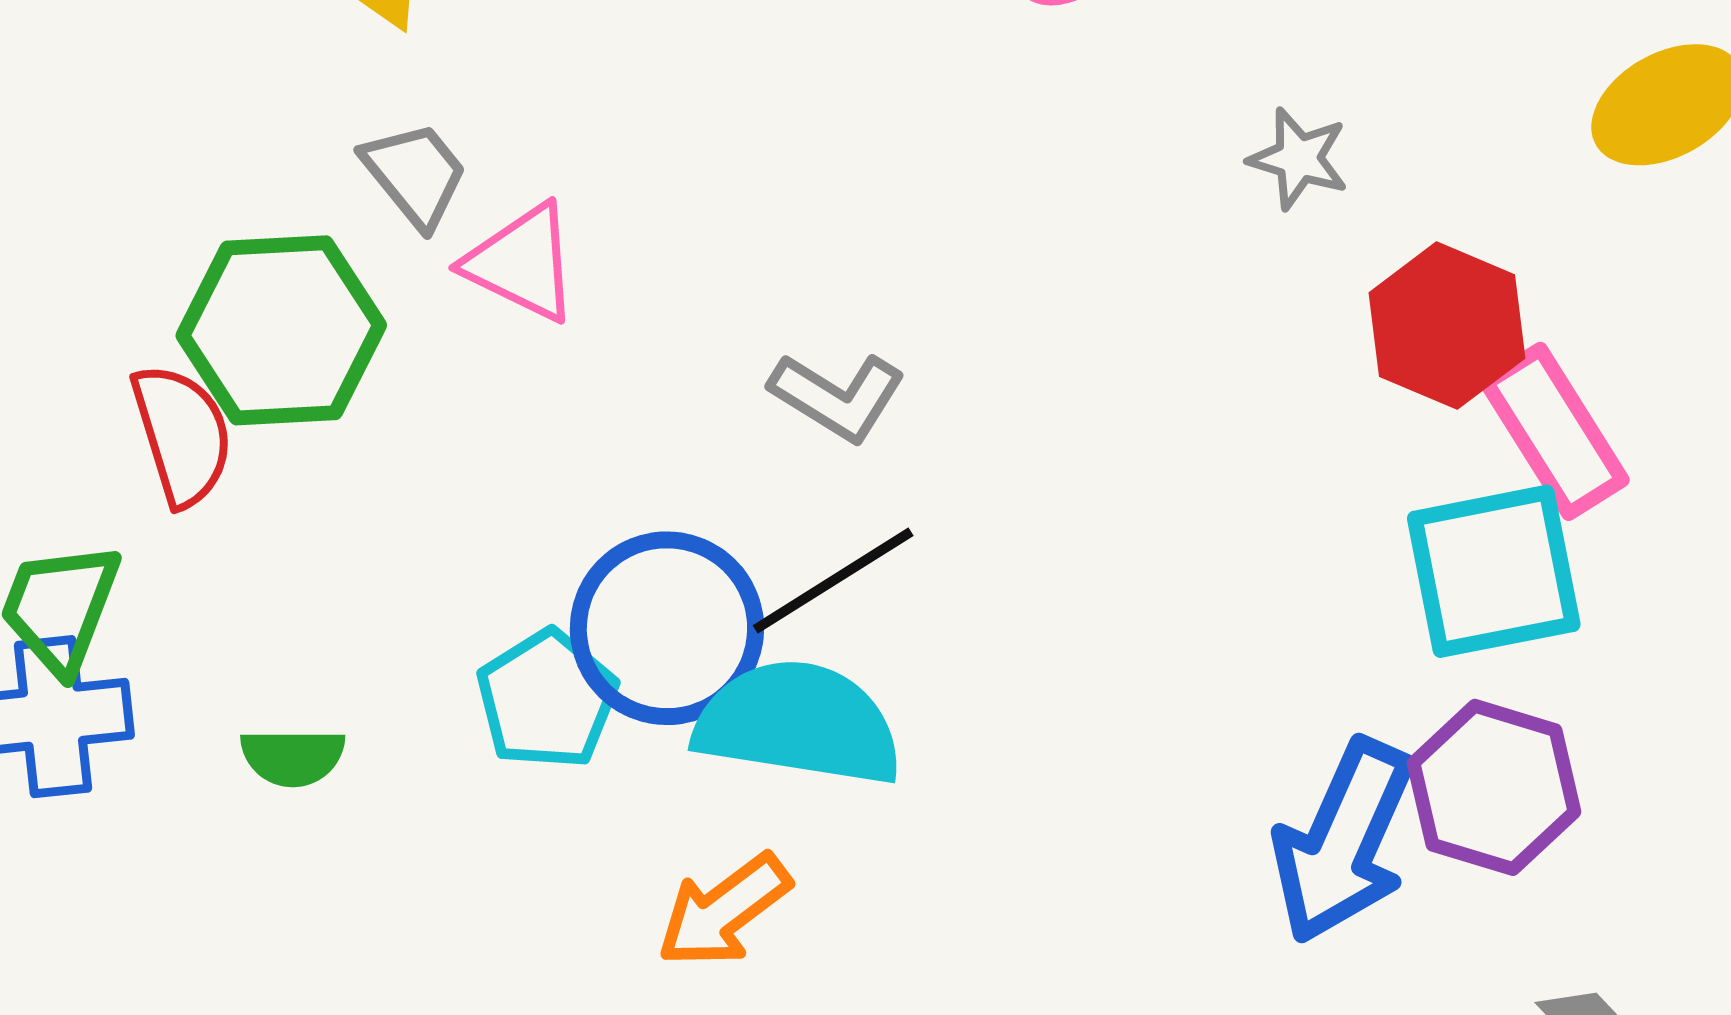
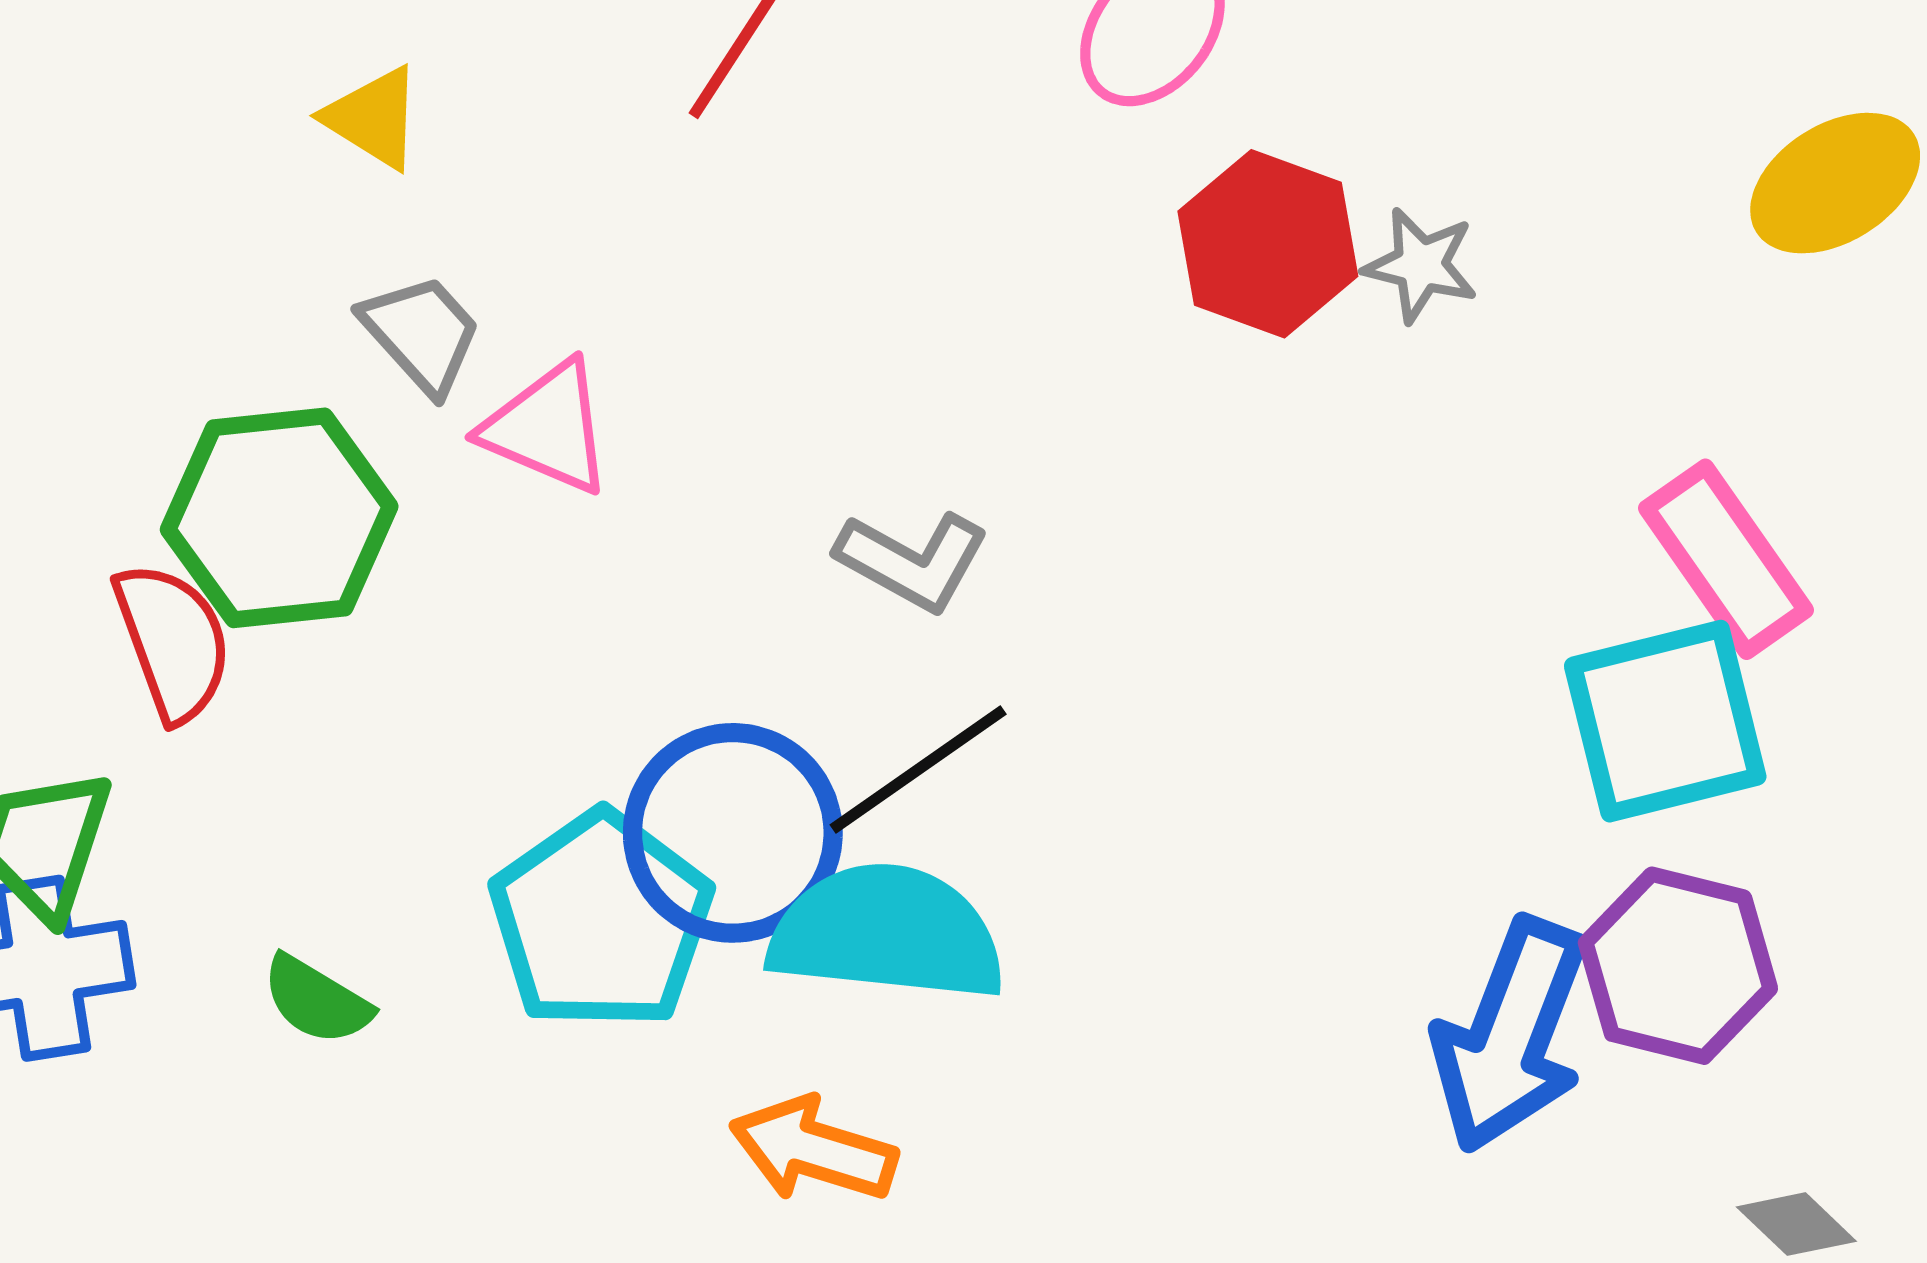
red hexagon: (1447, 326) -> (1268, 244), moved
cyan pentagon: (547, 699) -> (601, 920), size x1.4
green semicircle: (293, 757) -> (317, 1000), turned 34
orange arrow: (724, 911) -> (813, 1149), turned 57

